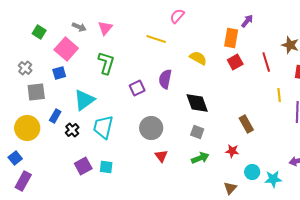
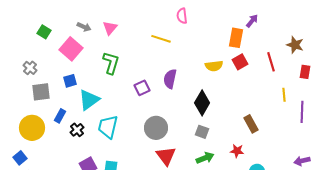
pink semicircle: (177, 16) -> (182, 16), turned -49
yellow semicircle: (198, 58) -> (214, 66), moved, turned 144
blue square: (59, 73) -> (70, 81), moved
black diamond: (197, 103) -> (202, 103), turned 50
red triangle: (161, 156) -> (166, 156), size x1.5

